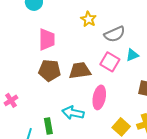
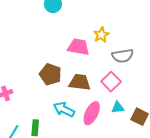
pink trapezoid: (47, 39) -> (78, 47), moved, turned -95
cyan triangle: (132, 55) -> (118, 108), moved
cyan arrow: (73, 113) -> (64, 109), moved

